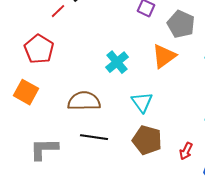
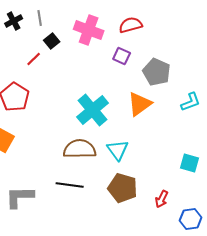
cyan cross: (117, 62) -> (93, 110), size x1.4
brown semicircle: (84, 101) -> (80, 149), moved

